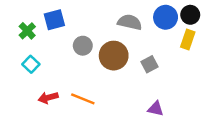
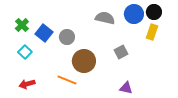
blue square: (54, 20) -> (44, 33), moved, turned -36
brown circle: (114, 56) -> (84, 61), moved
red arrow: (48, 98) -> (27, 84), moved

